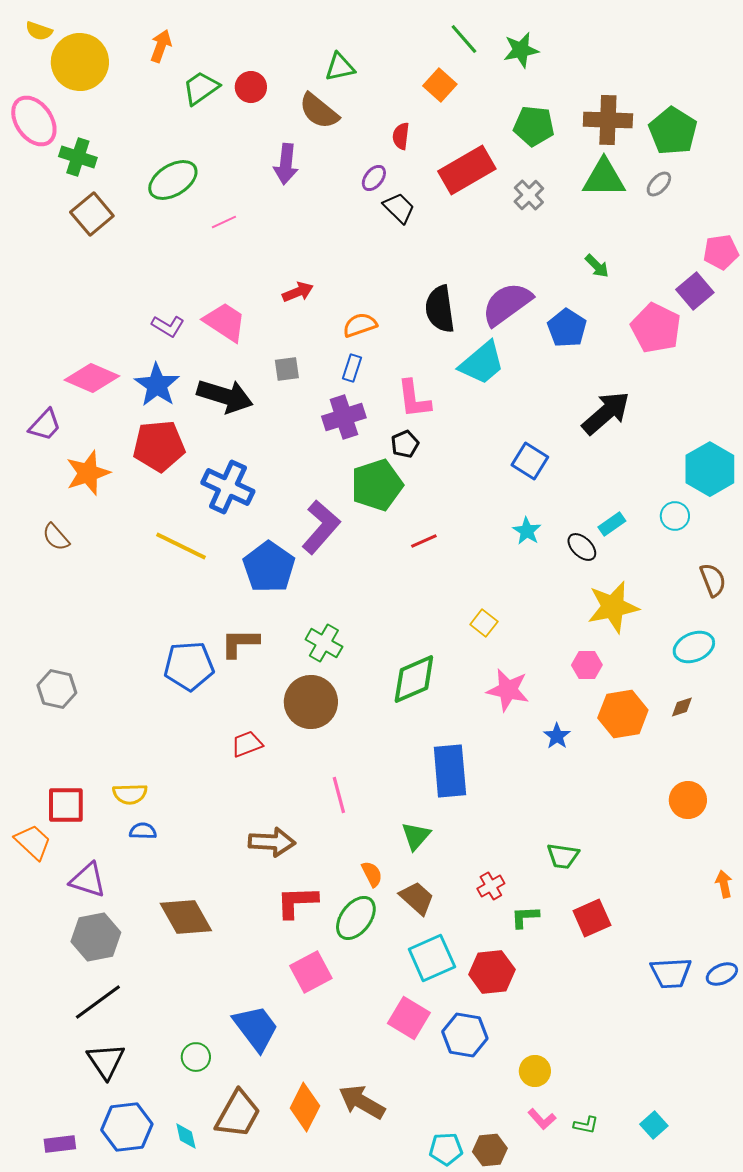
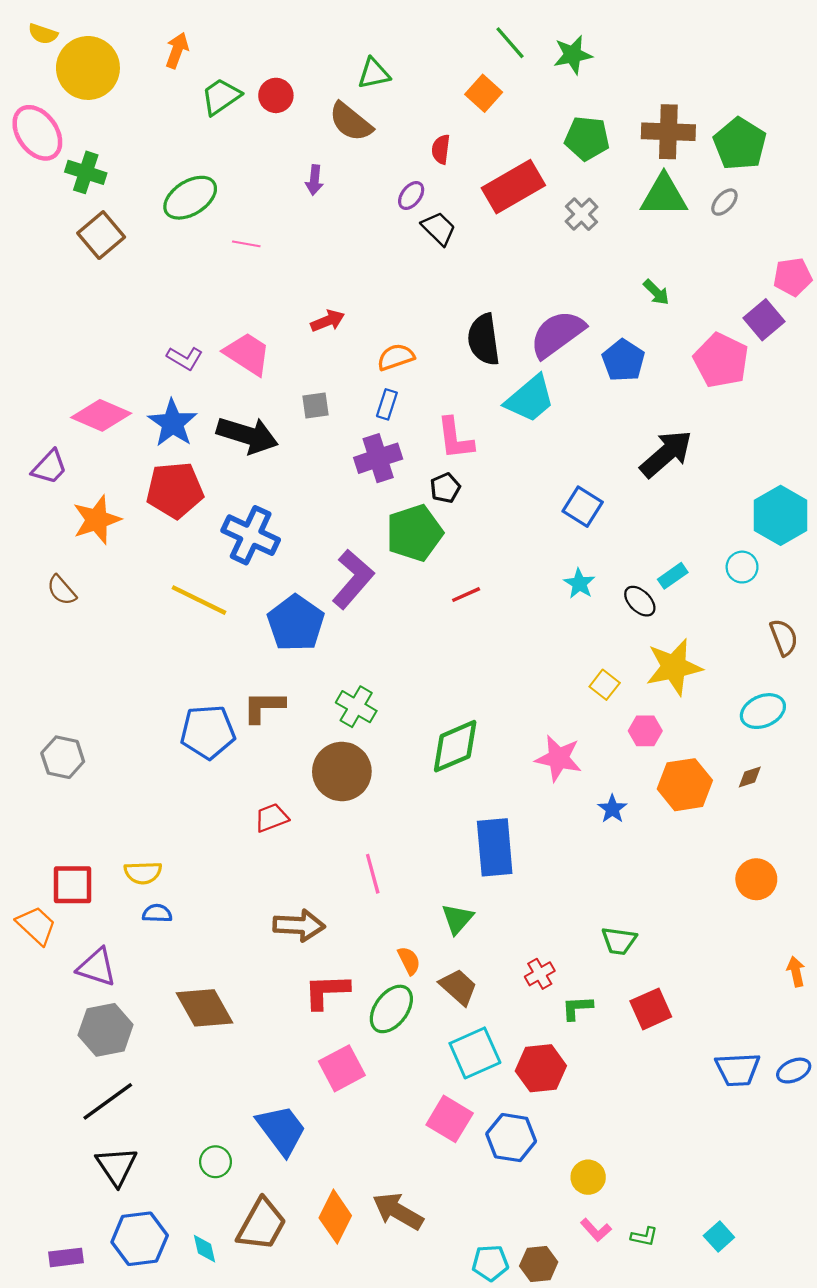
purple arrow: (286, 164) -> (314, 180), size x0.7
pink line: (224, 222) -> (246, 244), turned 35
yellow square: (484, 623) -> (605, 685), moved

